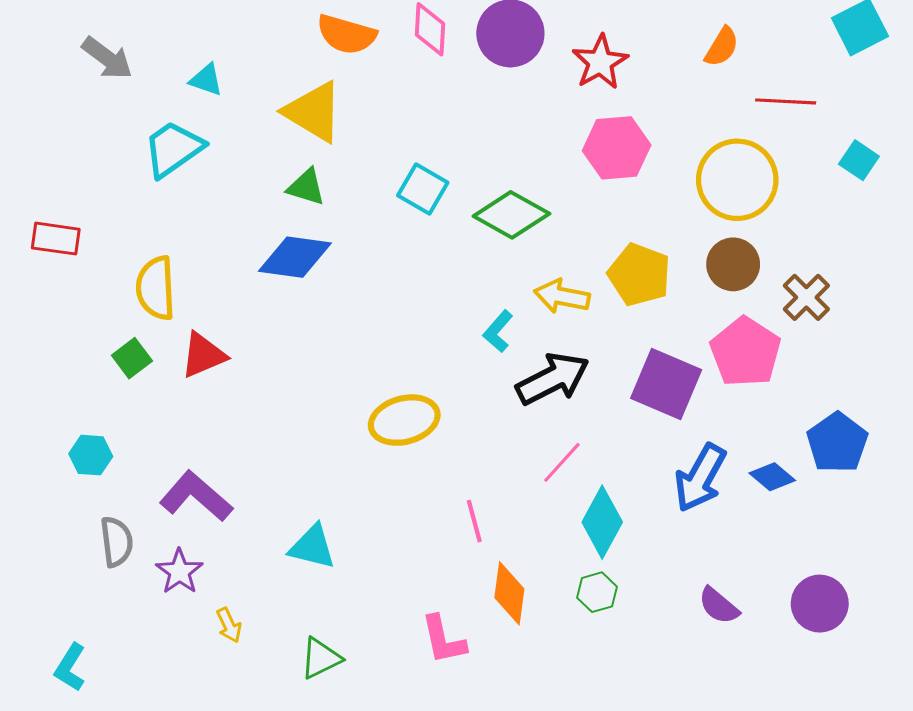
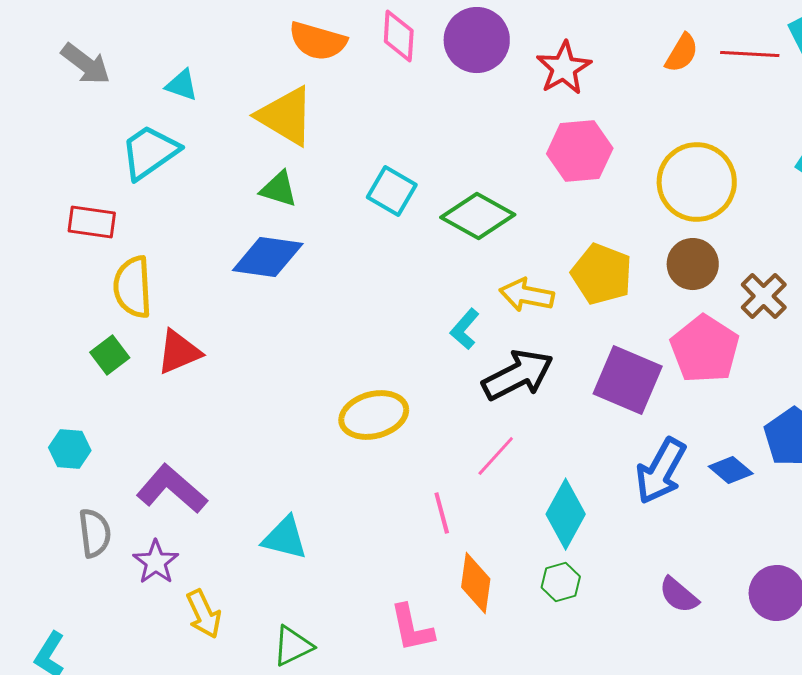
red line: (786, 101) -> (750, 54), moved
red rectangle: (56, 239) -> (92, 222), moved
pink line: (562, 462) -> (496, 456), moved
yellow arrow: (229, 625) -> (204, 614), size x1.4

